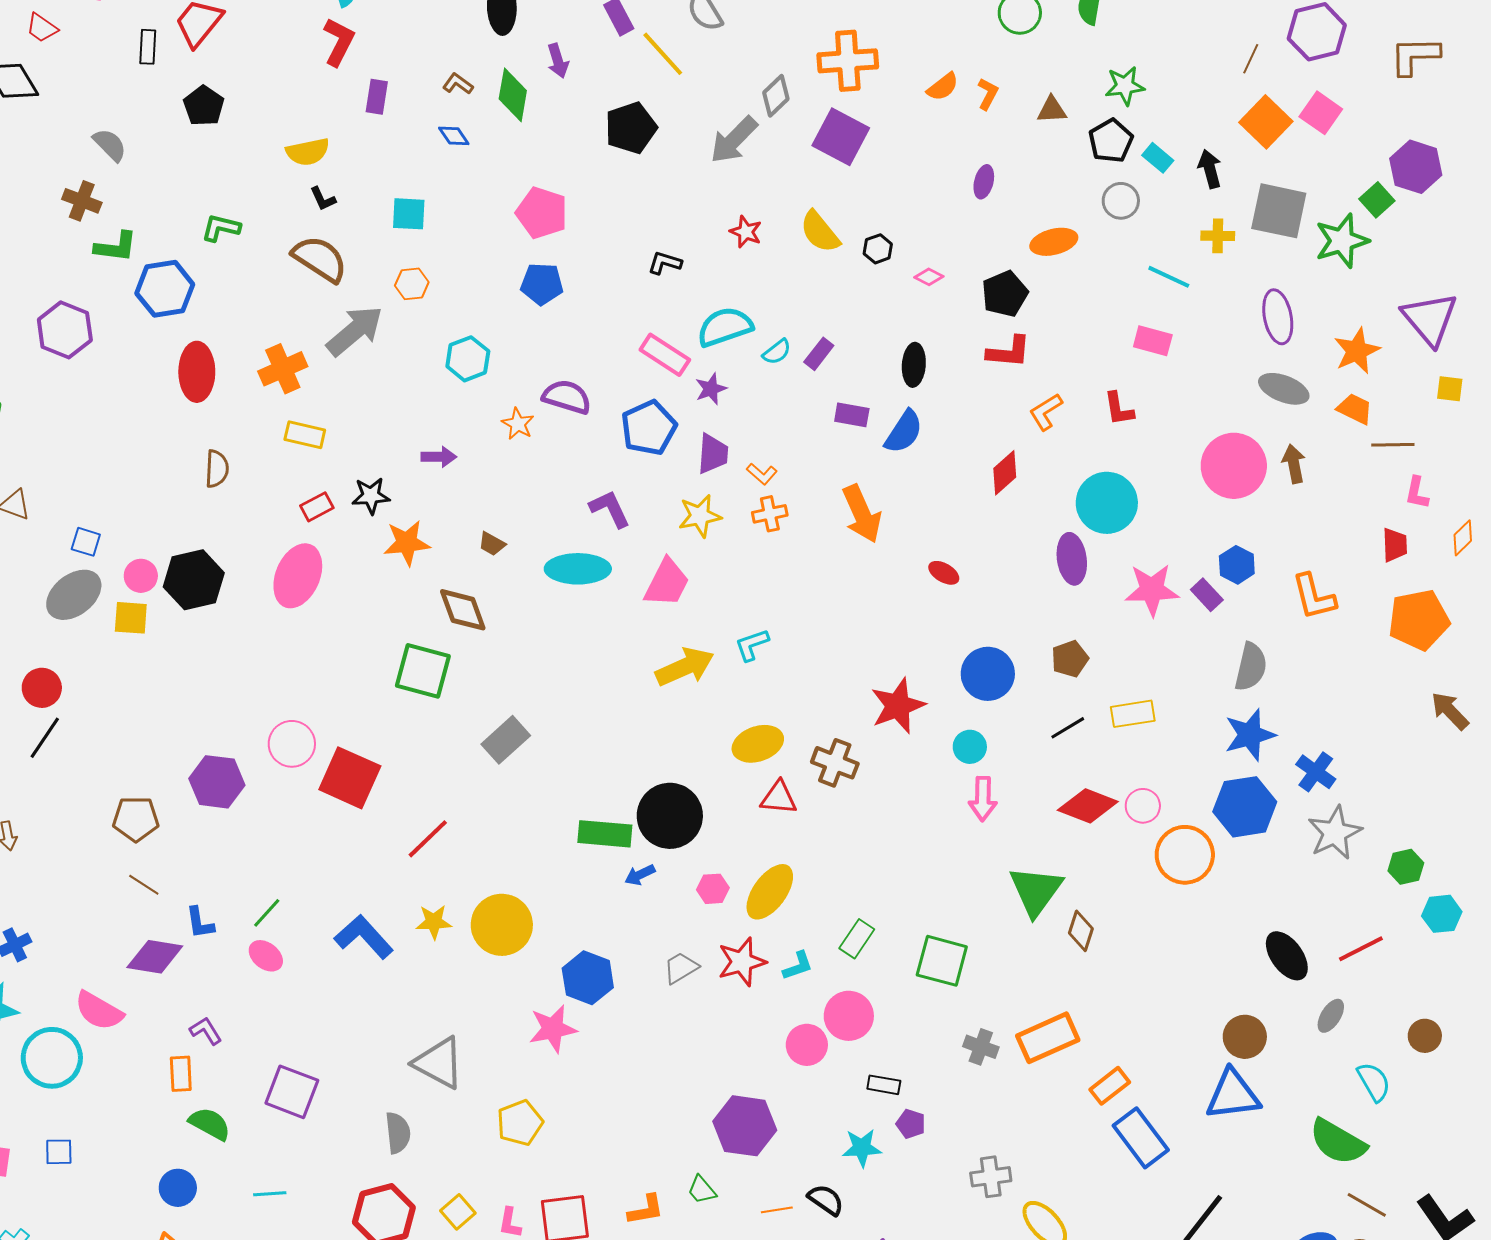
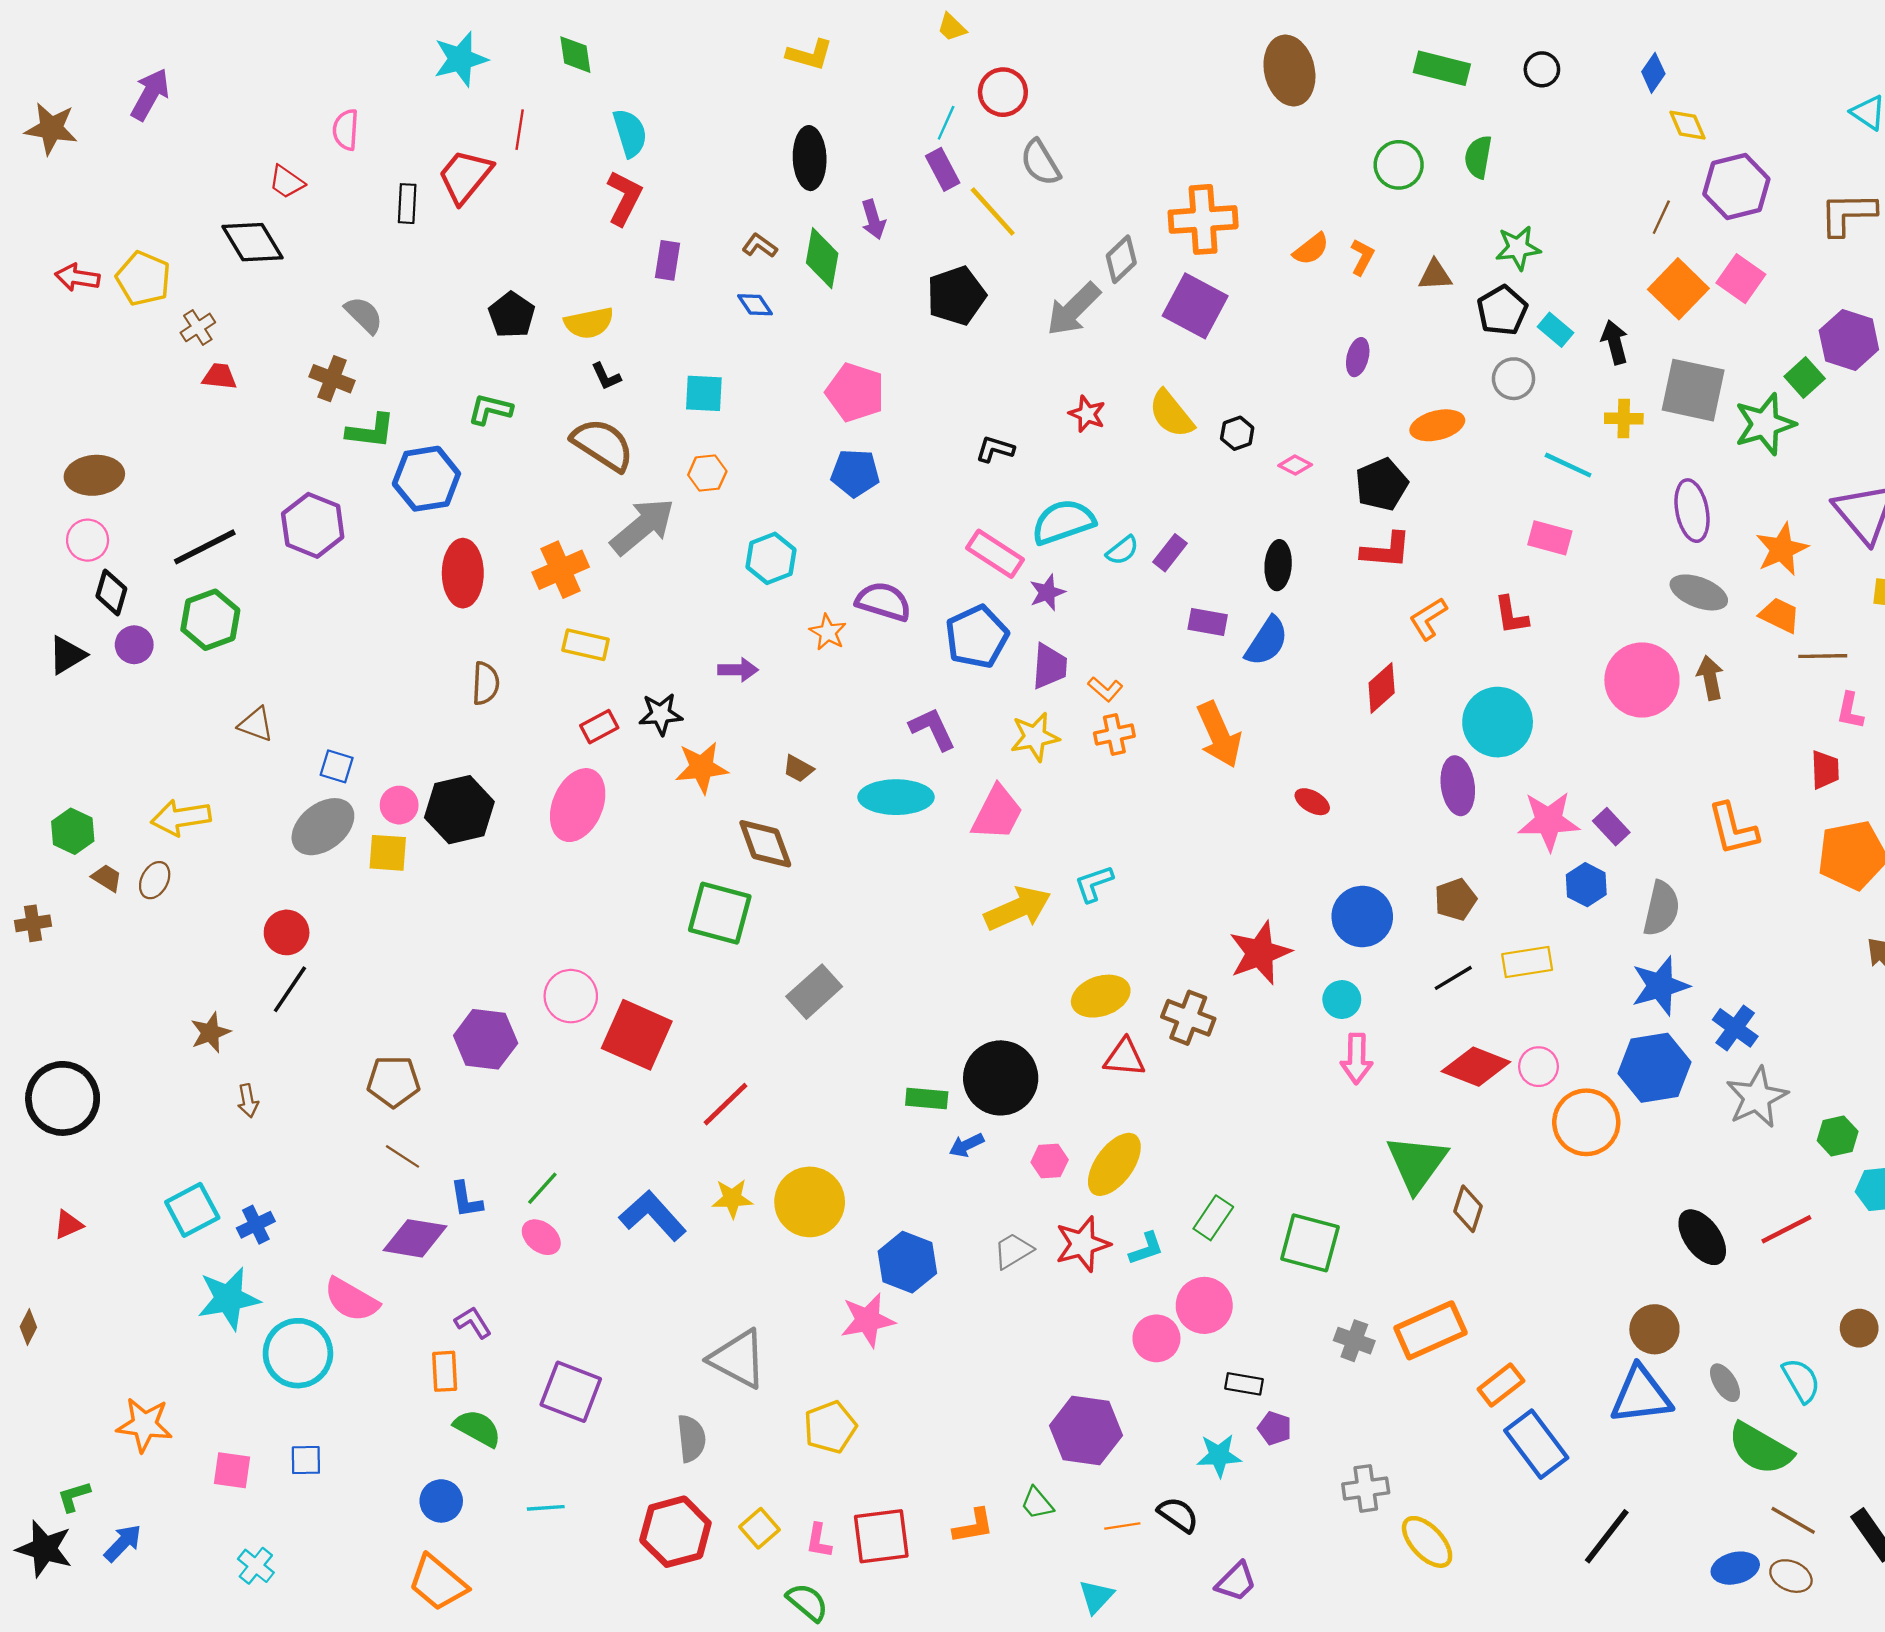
black pentagon: (204, 106) -> (512, 315), moved
blue hexagon: (1237, 565) -> (1586, 885), moved
green rectangle: (605, 834) -> (927, 1098), size x0.7
gray ellipse: (1331, 1016) -> (1725, 1383), moved, turned -64

